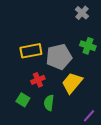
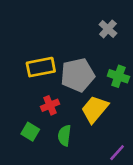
gray cross: (82, 13) -> (108, 29), moved
green cross: (88, 46) -> (118, 76), moved

